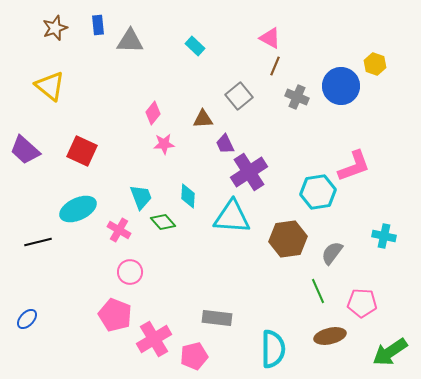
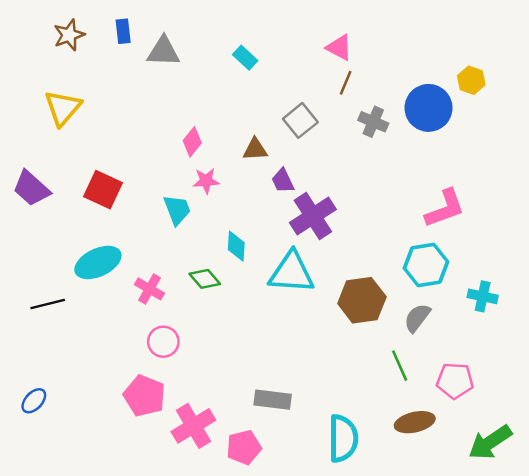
yellow triangle: (50, 86) -> (63, 108), turned 32
cyan hexagon: (318, 192) -> (426, 265), moved
cyan trapezoid: (141, 197) -> (177, 210), moved

